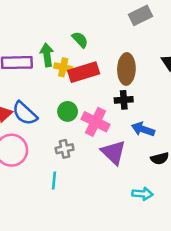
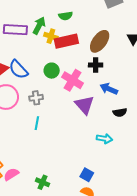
green semicircle: (80, 40) -> (66, 16), turned 120
green arrow: (47, 55) -> (39, 26), turned 30
brown ellipse: (126, 69) -> (100, 41), turned 30
gray cross: (65, 149) -> (36, 98), moved

